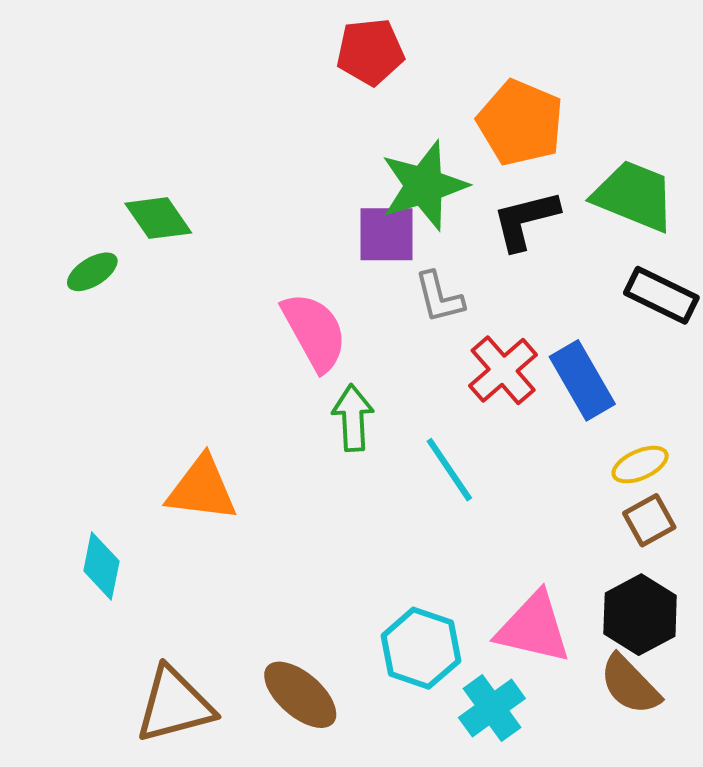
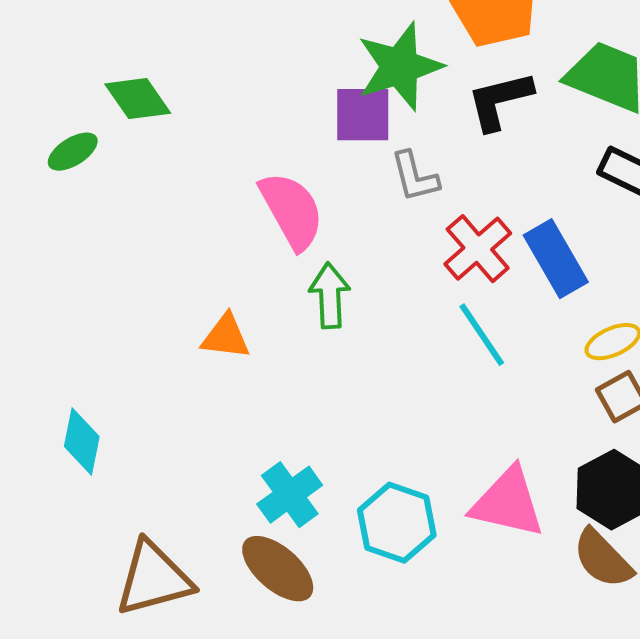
cyan line: (449, 470) -> (482, 335), moved
orange triangle: (202, 489) -> (226, 337), moved, size x0.7
cyan cross: (492, 708) -> (290, 495), moved

